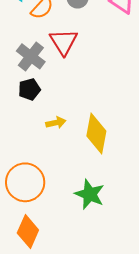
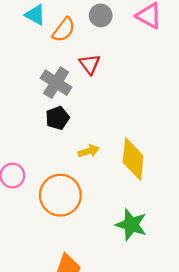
red triangle: (64, 42) -> (90, 64), size x0.7
orange circle: (25, 182) -> (60, 195), moved

